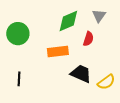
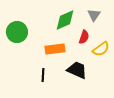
black line: (19, 79) -> (43, 75), moved
yellow semicircle: (106, 82) -> (101, 49), moved

